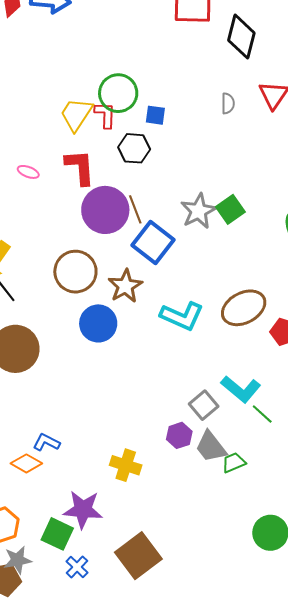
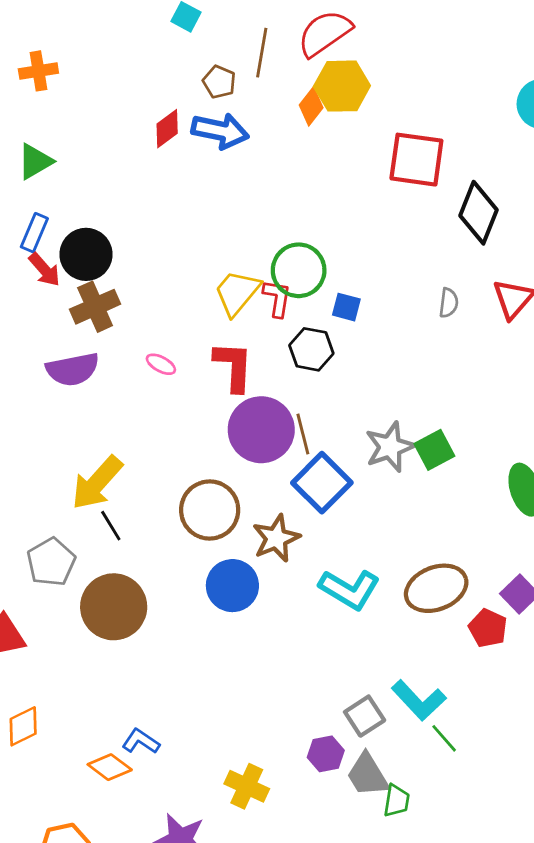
green trapezoid: (234, 463) -> (397, 801), turned 115

